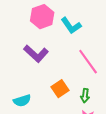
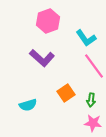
cyan L-shape: (71, 26) -> (86, 38), moved

